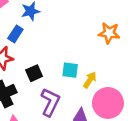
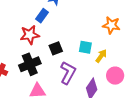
orange star: (109, 33) -> (111, 25), moved
pink circle: (108, 103) -> (115, 76), size x0.7

